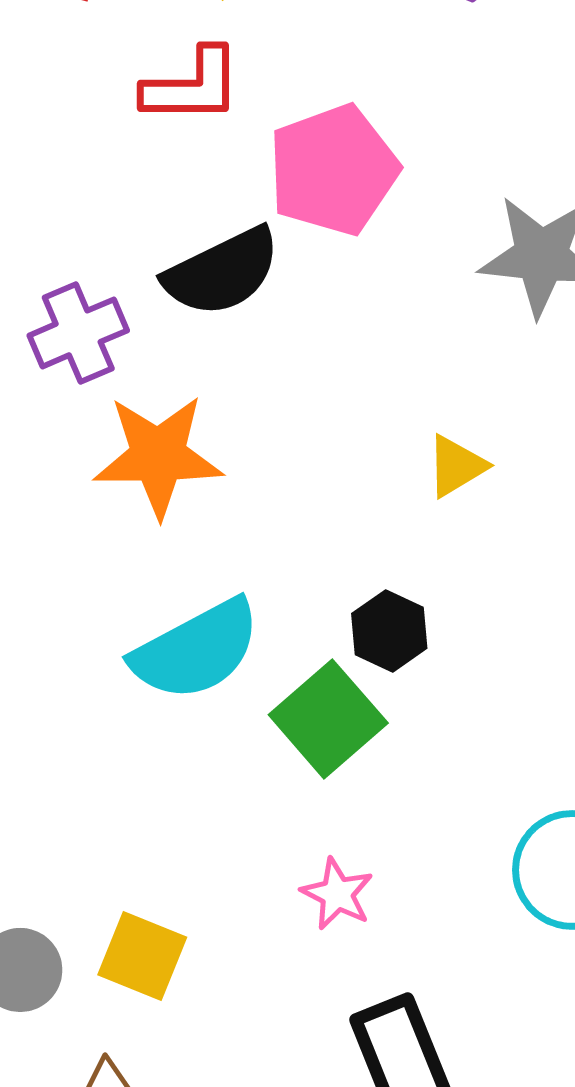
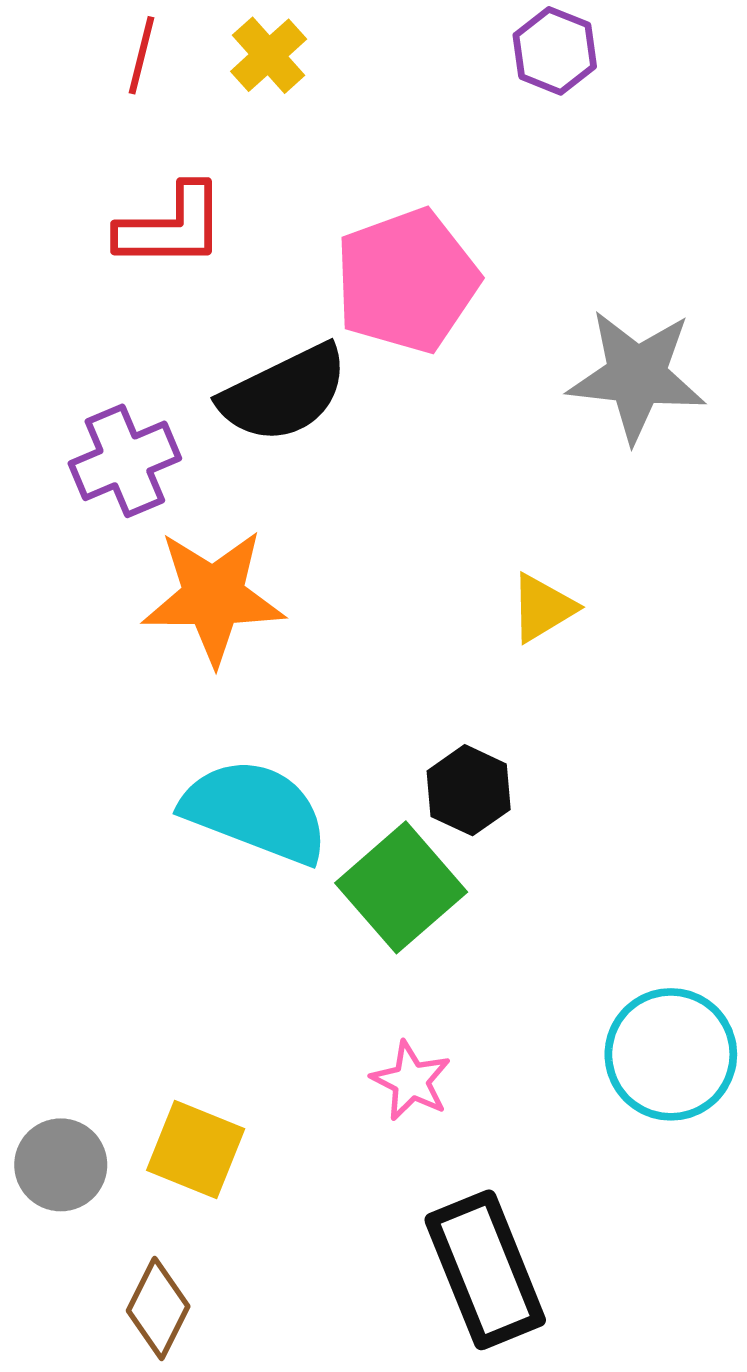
red L-shape: (192, 86) -> (171, 227), moved
cyan semicircle: (196, 650) -> (255, 811), turned -131

